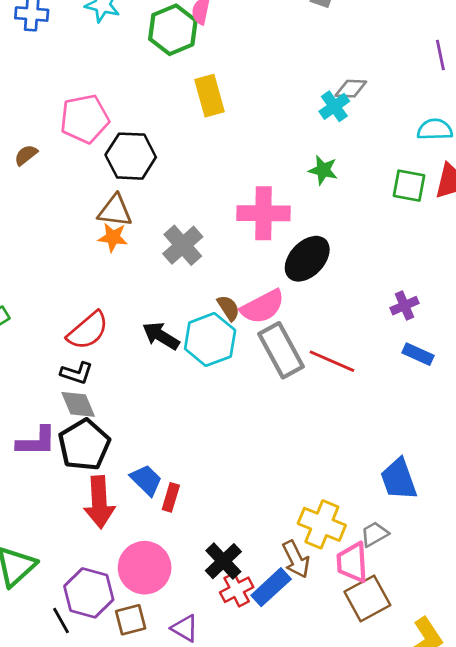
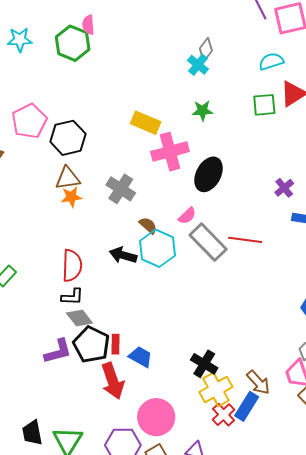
gray diamond: (351, 89) -> (206, 49), turned -40
yellow rectangle: (210, 96) -> (146, 123), moved, turned -36
pink semicircle: (263, 307) -> (187, 216), size x0.6
brown semicircle: (228, 308) -> (148, 225), moved
red semicircle: (88, 331) -> (72, 265), turned -32
red rectangle: (171, 497) -> (116, 344), moved
yellow cross: (322, 524) -> (216, 389), moved, turned -36
black cross: (223, 561) -> (204, 364), moved

